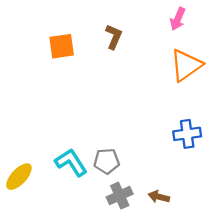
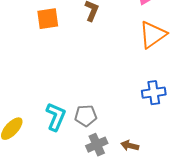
cyan L-shape: (71, 162) -> (56, 117), turned 56

